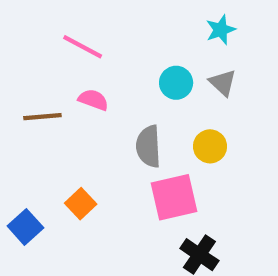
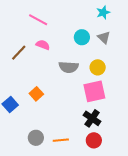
brown line: (42, 117) -> (19, 53), turned -42
gray semicircle: (148, 146) -> (69, 67), turned -84
pink square: (174, 197) -> (94, 91), moved

